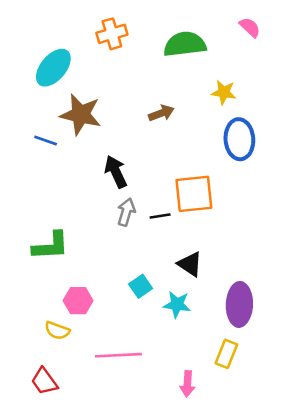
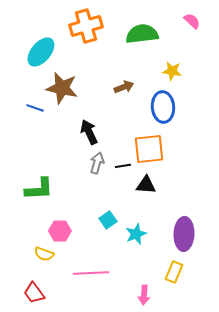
orange cross: (112, 34) -> (86, 26), size x1.4
blue ellipse: (239, 139) -> (163, 107), moved
black triangle: (190, 264) -> (146, 185), moved, turned -30
cyan star: (177, 304) -> (136, 234), turned -30

